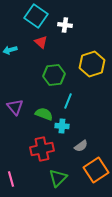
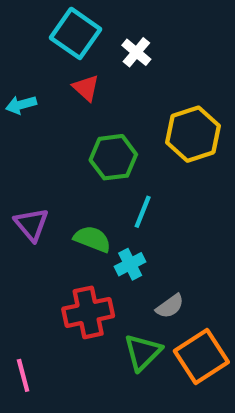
white cross: (65, 25) -> (136, 52), turned 32
cyan cross: (62, 126) -> (130, 264), turned -32
green triangle: (58, 178) -> (143, 352), moved

